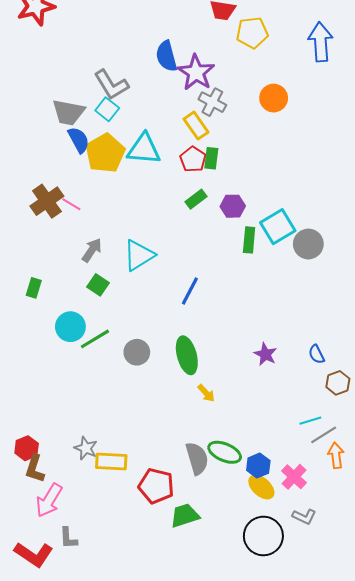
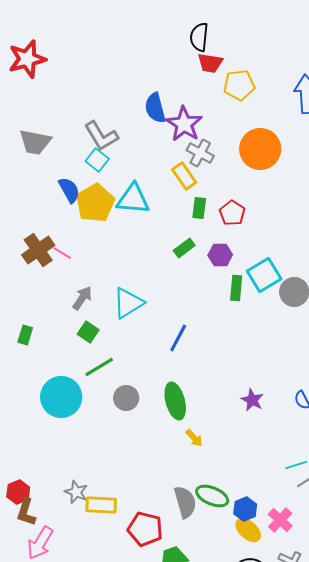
orange circle: (274, 98) -> (260, 149), size x1.5
gray trapezoid: (68, 112) -> (35, 142), moved
red pentagon: (193, 159) -> (232, 213), moved
cyan circle: (70, 327) -> (61, 397), moved, size x1.4
green line: (95, 339) -> (99, 367), moved

